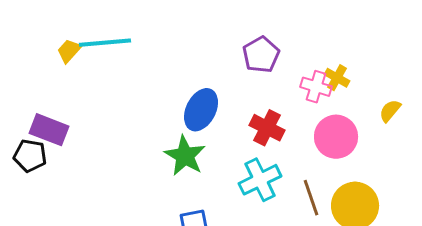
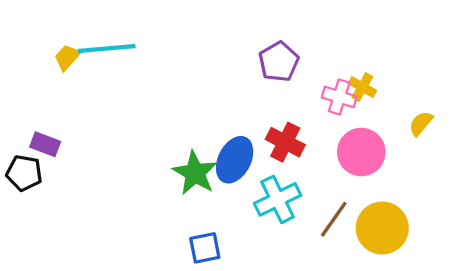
blue ellipse: (201, 110) -> (235, 160), moved
purple rectangle: (49, 130) -> (45, 144), size x0.7
brown line: (311, 198) -> (334, 219), turned 54

